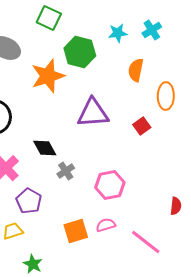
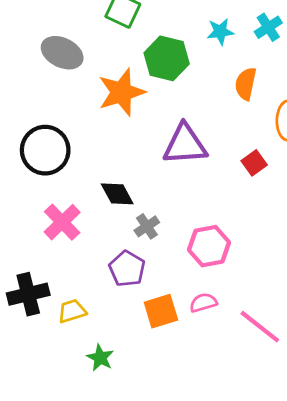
purple pentagon: (29, 201) -> (127, 269), moved

